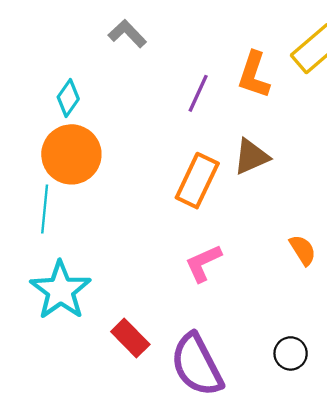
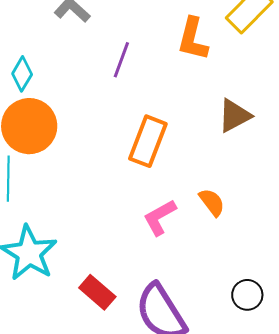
purple line: (198, 93) -> (121, 60), moved
brown triangle: (251, 157) -> (234, 116), moved
orange semicircle: (303, 250) -> (212, 202), moved

